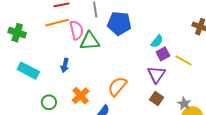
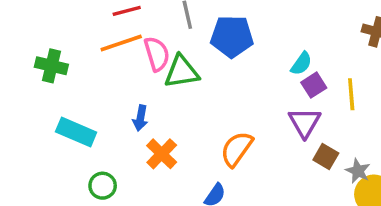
yellow line: (184, 60) -> (351, 94), turned 60
orange cross: (81, 96) -> (162, 154), moved
brown square: (157, 98) -> (326, 157), moved
green circle: (49, 102) -> (103, 186), moved

